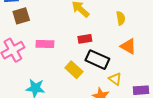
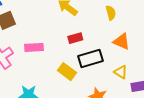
black rectangle: (97, 60) -> (91, 59), turned -35
yellow triangle: (115, 79) -> (121, 72), moved

